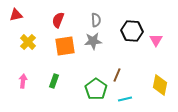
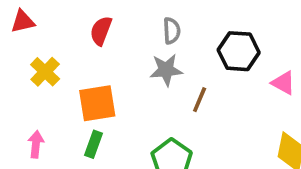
pink triangle: (156, 40) -> (283, 83), moved, turned -32
orange square: (65, 46) -> (97, 103), moved
brown line: (117, 75) -> (200, 100), moved

